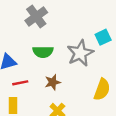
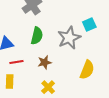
green semicircle: (43, 52) -> (37, 36), turned -78

